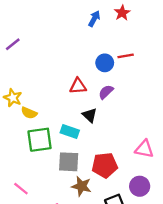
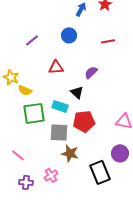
purple line: (13, 44) -> (32, 40), moved
blue circle: (105, 63) -> (69, 35), moved
red triangle: (78, 86) -> (56, 67), moved
red pentagon: (105, 165) -> (84, 121), moved

